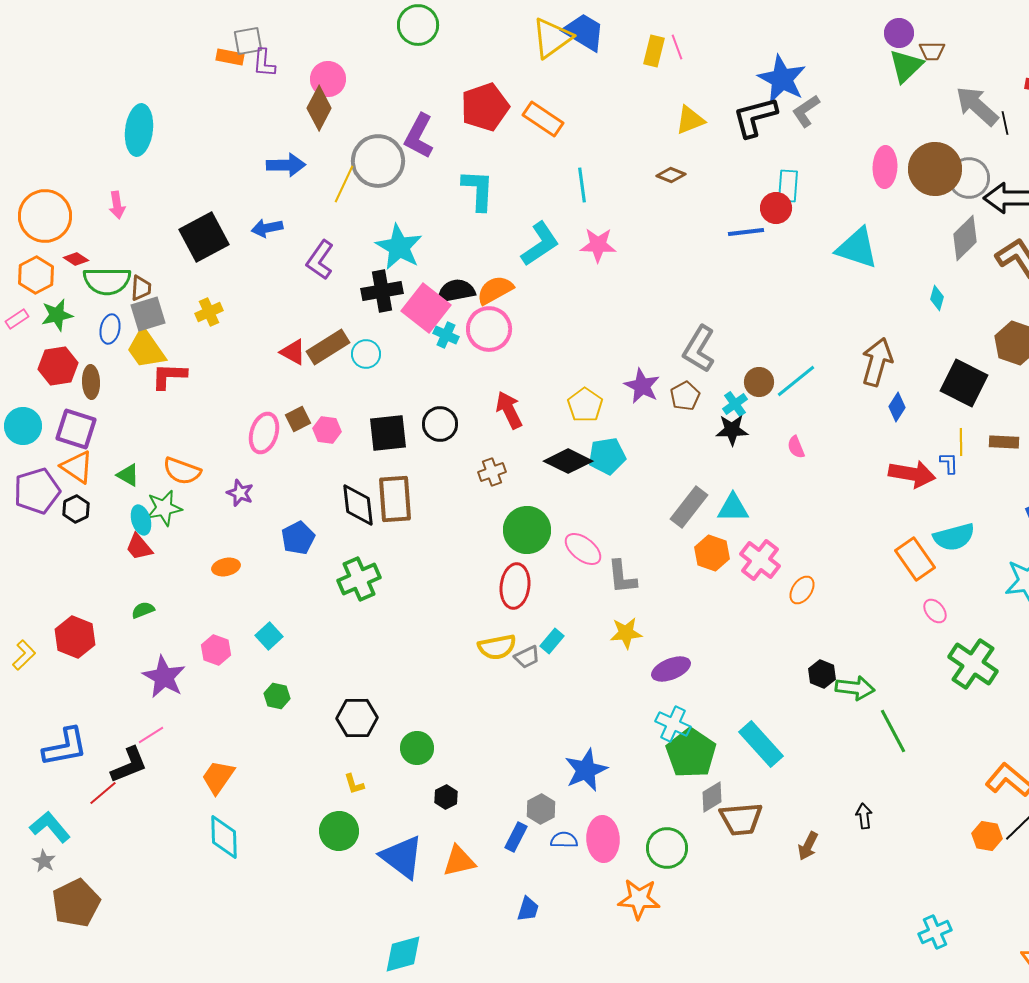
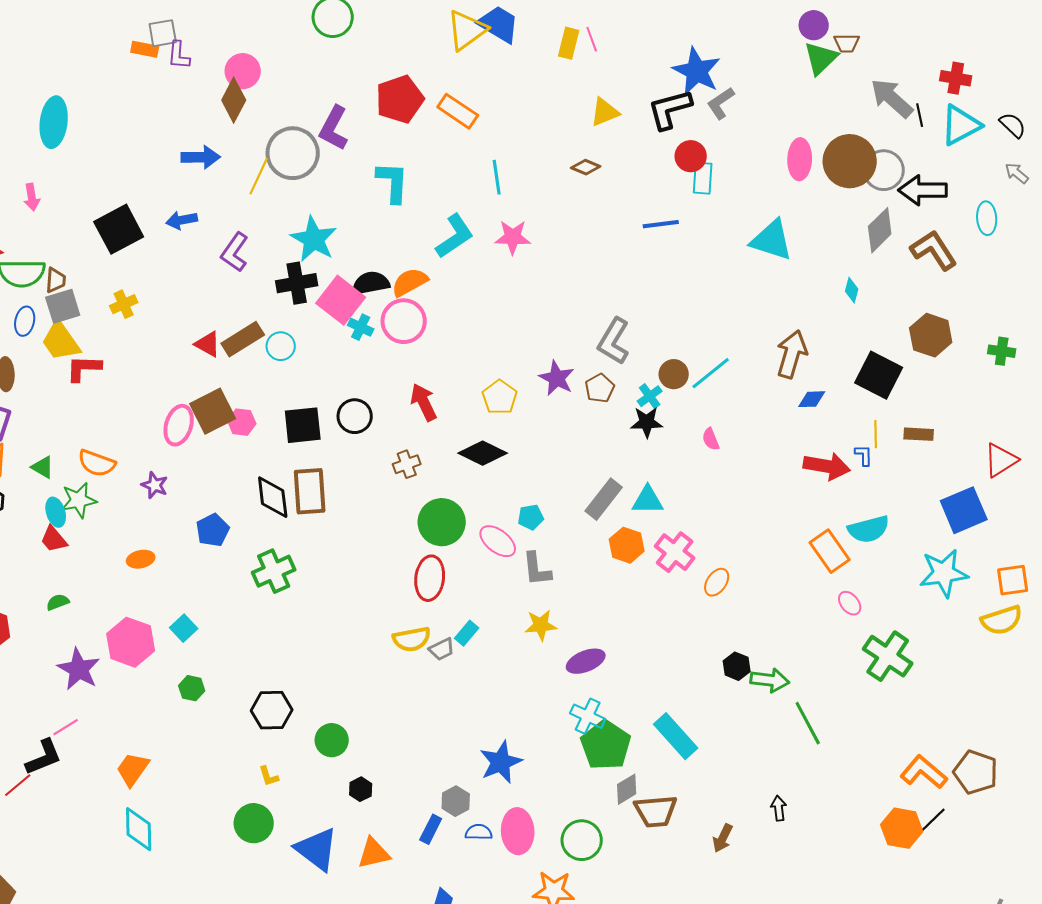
red circle: (776, 208) -> (691, 156), moved
blue diamond: (897, 407) -> (812, 399), turned 56
brown square: (298, 419) -> (213, 411), size x1.8
cyan pentagon: (607, 456) -> (531, 517), moved, size x0.7
pink hexagon: (216, 650) -> (131, 642), size x1.6
orange hexagon: (987, 836) -> (902, 828), size x1.4

